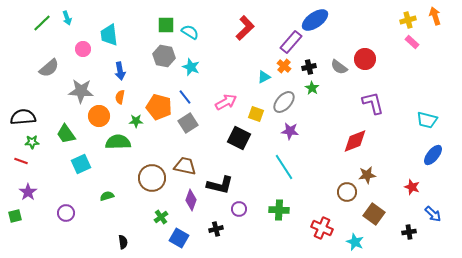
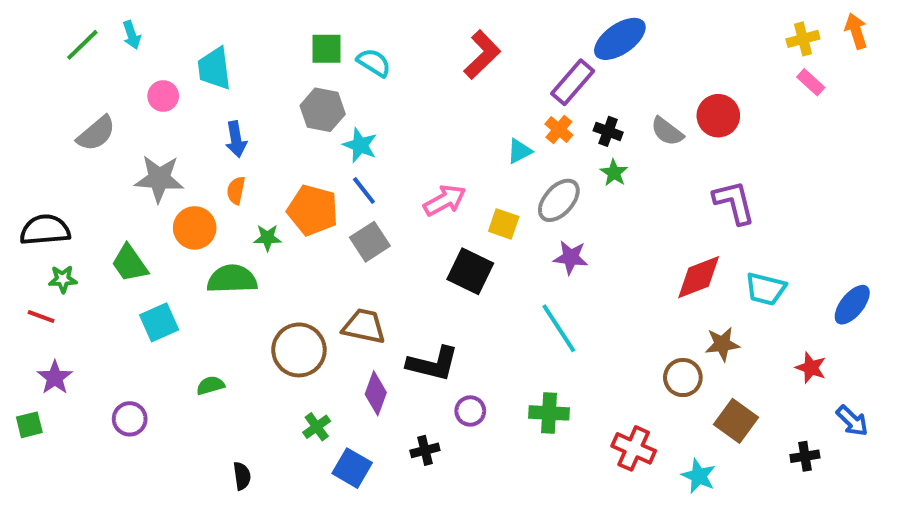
cyan star: (191, 67) -> (360, 145), moved
black cross: (309, 67) -> (608, 131), turned 32
cyan trapezoid: (427, 120) -> (766, 289), moved

